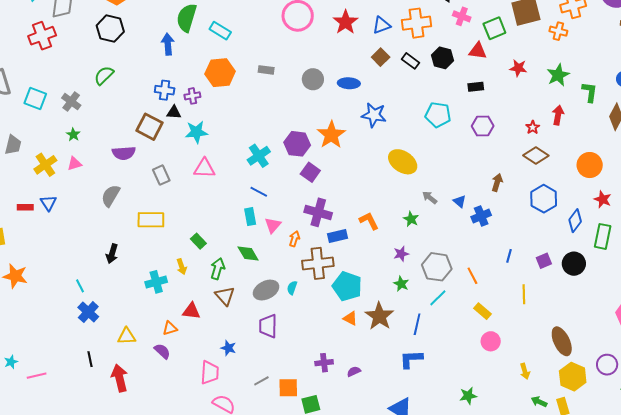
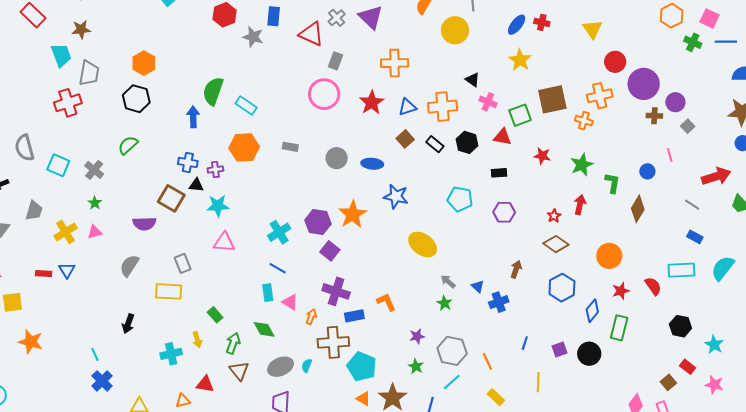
gray rectangle: (161, 175) -> (183, 263), moved
red star: (603, 199) -> (621, 291), turned 30
green star: (411, 219) -> (444, 303), moved
pink triangle: (273, 225) -> (290, 302), turned -42

